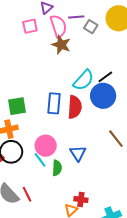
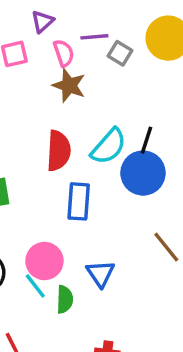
pink semicircle: (58, 26) -> (64, 53), size x0.7
black line: (105, 77) -> (146, 140), turned -35
blue rectangle: (54, 103) -> (79, 201), moved
red semicircle: (75, 107) -> (59, 151), moved

